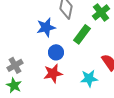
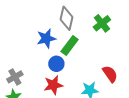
green rectangle: (82, 34) -> (70, 46), moved

